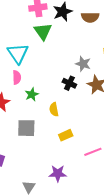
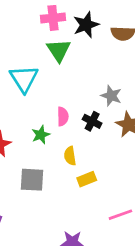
pink semicircle: (17, 77) -> (63, 116), moved
yellow rectangle: (66, 135) -> (87, 179), moved

